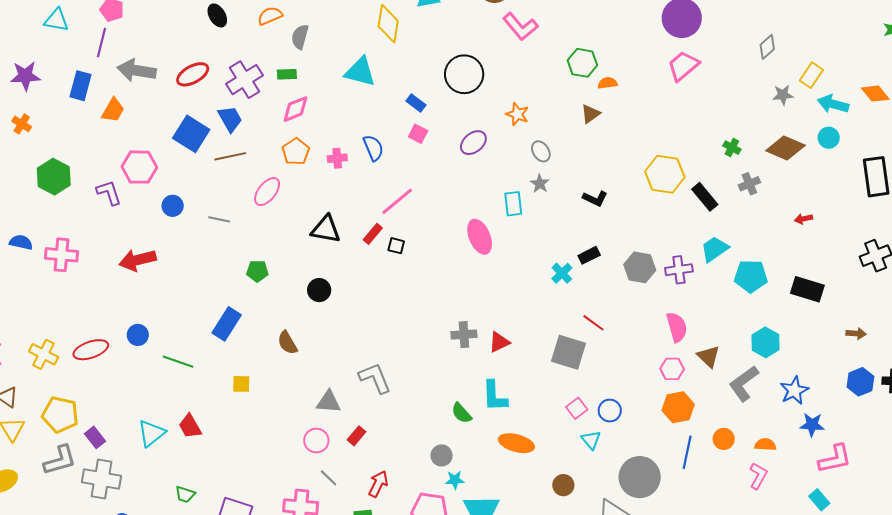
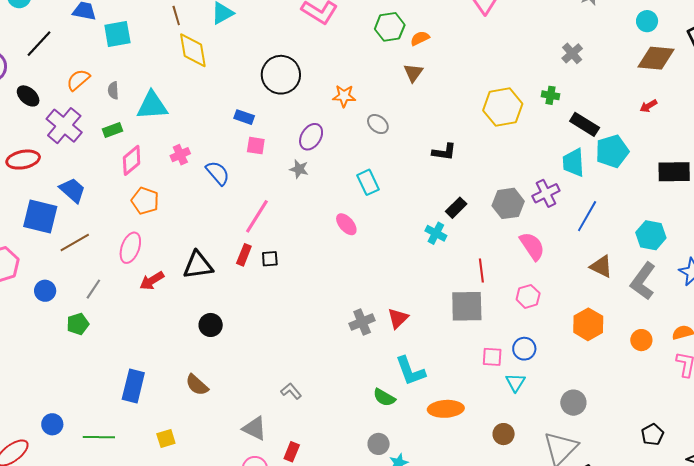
gray semicircle: (300, 37) -> (113, 90), size x0.7
cyan triangle: (360, 72) -> (152, 105), moved
red ellipse: (193, 74) -> (23, 160), turned 36
purple cross: (244, 80) -> (64, 126), moved
green cross: (732, 148) -> (551, 95), moved
brown diamond: (785, 148) -> (656, 58), moved
brown line: (230, 156) -> (75, 242), moved
pink cross: (337, 158) -> (180, 155), moved
gray star: (540, 184) -> (299, 169), moved
gray cross: (749, 184) -> (572, 53), moved
black rectangle: (705, 197) -> (585, 124), moved
gray line: (219, 219) -> (93, 289), turned -50
pink ellipse: (480, 237) -> (346, 224), size x0.7
cyan trapezoid: (715, 249) -> (573, 163), turned -40
red arrow: (138, 260) -> (152, 281), moved, size x0.7
green pentagon: (257, 271) -> (78, 324), moved
cyan pentagon: (751, 276) -> (612, 151), moved
red line: (593, 323) -> (481, 270), turned 65
pink semicircle: (677, 327) -> (532, 246), moved
pink hexagon: (672, 369) -> (528, 296), moved
gray L-shape: (375, 378) -> (291, 391), size x0.6
gray triangle: (329, 402) -> (254, 428), turned 40
pink square: (577, 408) -> (492, 357), turned -30
cyan triangle: (591, 440) -> (516, 382), turned 30
blue line: (687, 452) -> (587, 216), moved, turned 36
gray circle: (640, 477) -> (573, 403), size x0.6

